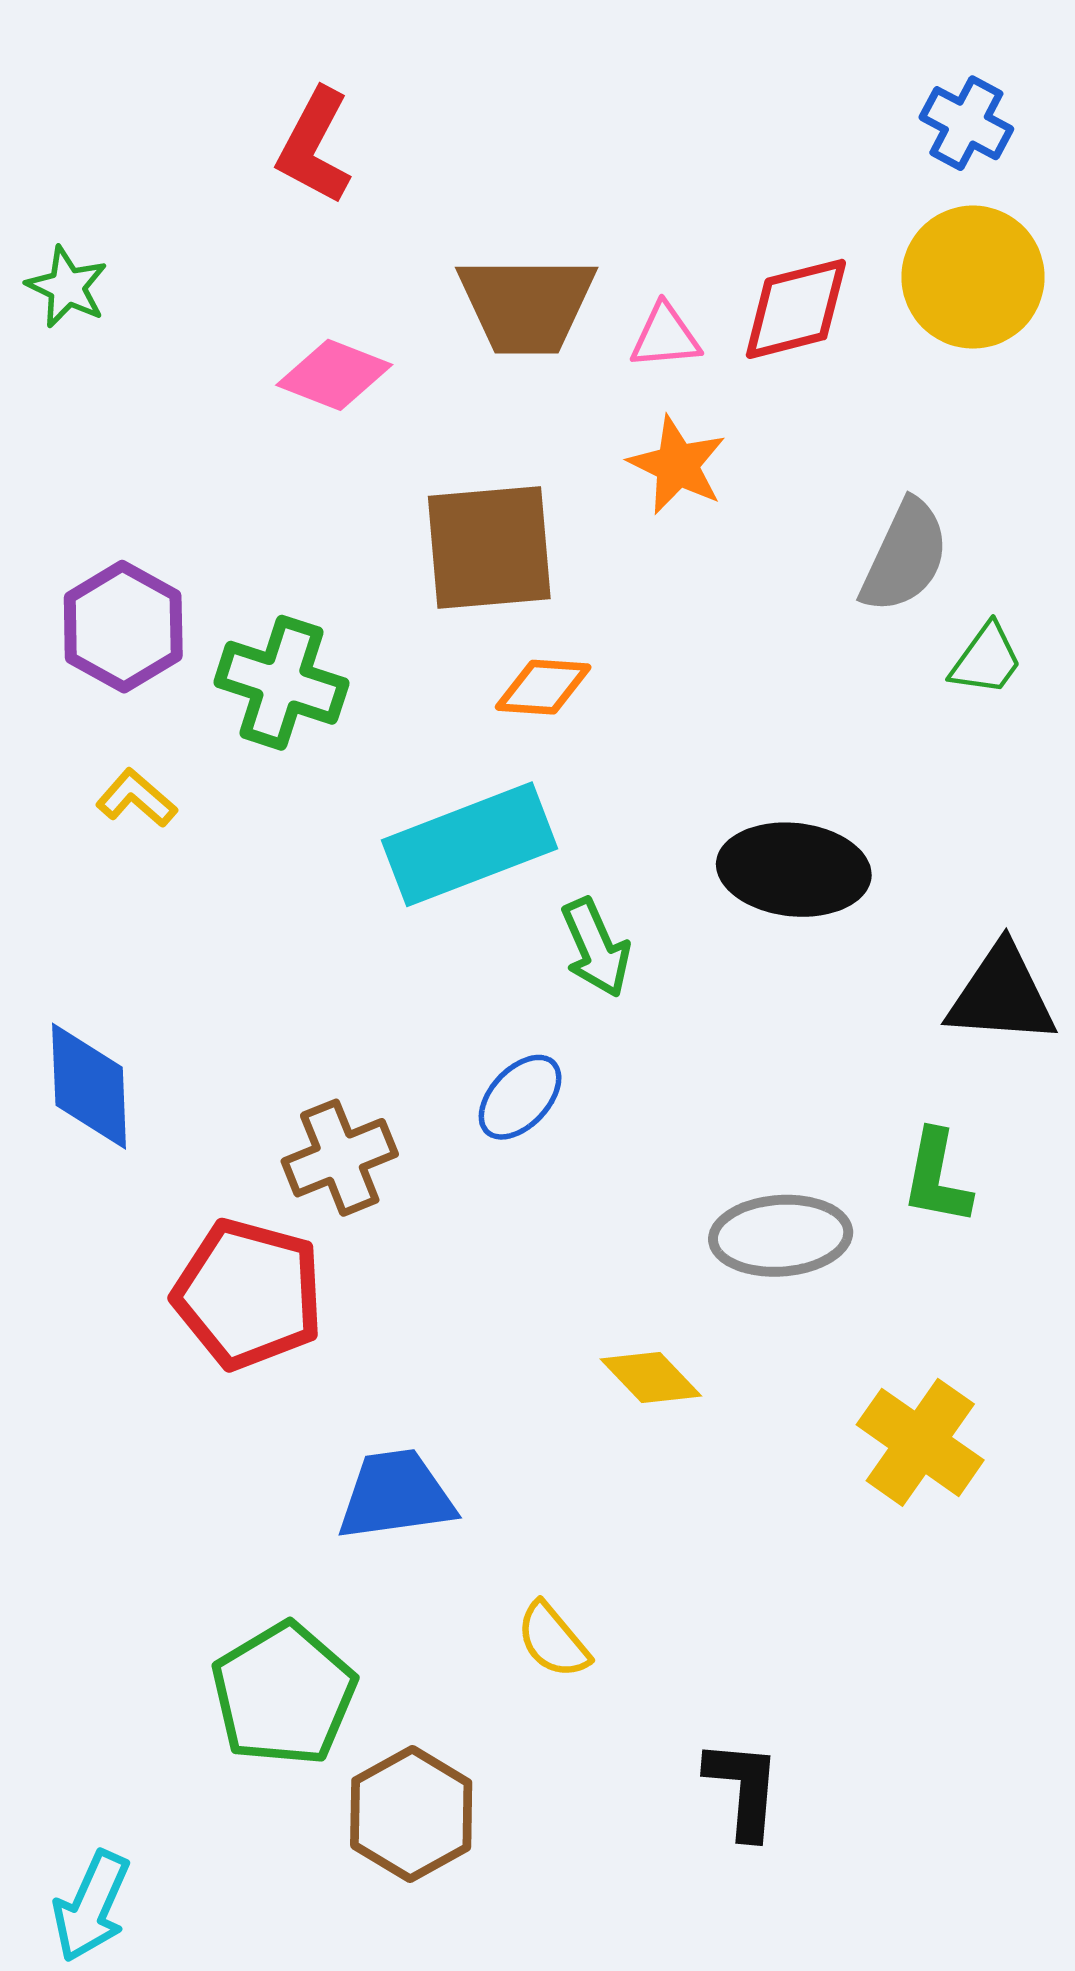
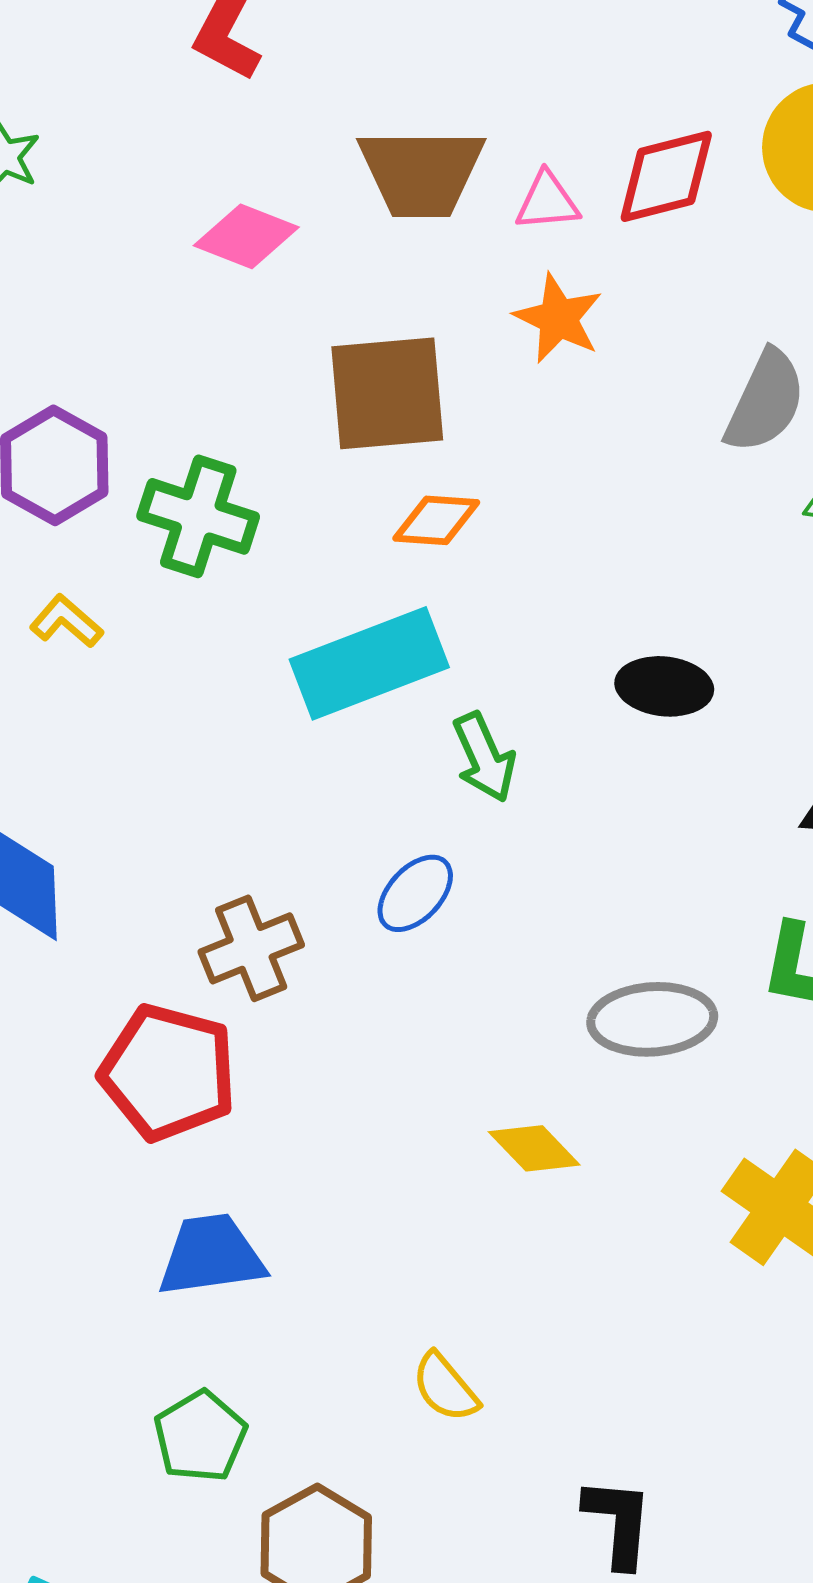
black ellipse: (794, 870) -> (664, 686), size x0.7
blue trapezoid: (396, 1495) -> (211, 1255), moved
green pentagon: (284, 1694) -> (200, 1436), size x0.7

